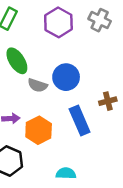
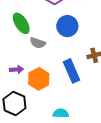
blue circle: (66, 77) -> (67, 26), moved

